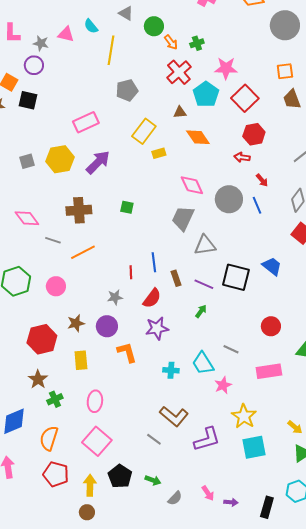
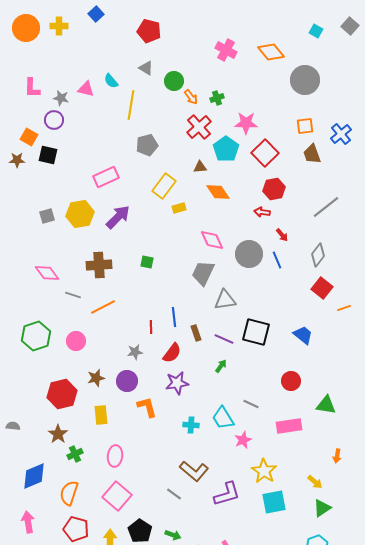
blue trapezoid: (272, 266) -> (303, 335), moved

